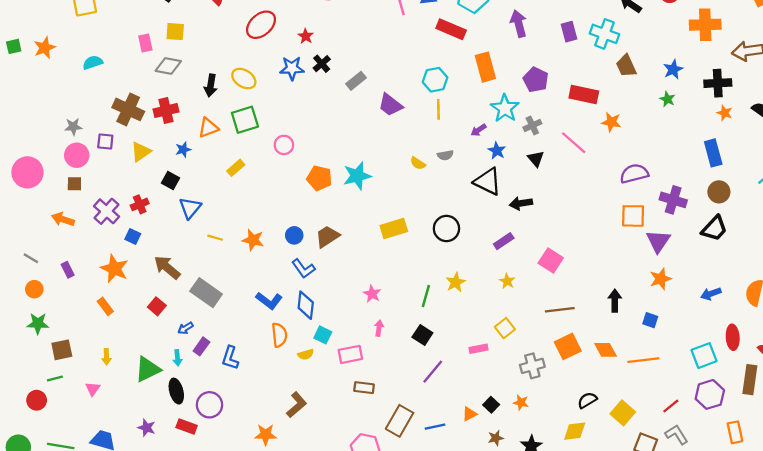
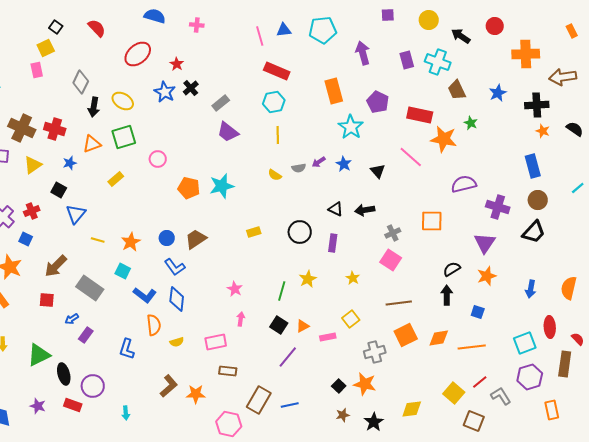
red rectangle: (451, 29) -> (277, 71), moved
yellow square: (175, 32) -> (46, 48), moved, turned -30
gray diamond: (168, 66) -> (81, 82), moved, turned -75
blue star: (292, 68) -> (165, 92), turned 30
cyan hexagon: (435, 80) -> (274, 102), moved
green star: (667, 99) -> (471, 123), moved
purple trapezoid: (390, 105) -> (228, 132), moved
yellow line: (438, 109) -> (278, 135), moved
red cross: (166, 111) -> (55, 129), turned 30
orange star: (611, 122) -> (444, 139), size x1.5
gray cross: (532, 125) -> (393, 233), moved
purple arrow: (479, 130) -> (319, 162), moved
black triangle: (488, 182) -> (336, 209), moved, size x0.6
orange square: (633, 216) -> (432, 221), moved
yellow rectangle: (394, 228) -> (254, 232), size x0.6
orange star: (253, 240) -> (131, 242), turned 30
purple rectangle: (504, 241) -> (333, 243), moved, turned -48
brown arrow: (167, 267) -> (56, 266), turned -85
blue arrow: (711, 294) -> (531, 289), turned -60
red square: (157, 306) -> (47, 300), turned -35
cyan square: (323, 335) -> (123, 271), moved
orange diamond: (606, 350) -> (439, 338), turned -70
cyan arrow: (177, 358) -> (126, 413), moved
blue L-shape: (230, 358) -> (127, 349), moved
black semicircle: (587, 400) -> (452, 269), moved
orange star: (521, 403) -> (365, 384), size x1.6
red line: (671, 406) -> (480, 382), moved
orange triangle: (469, 414) -> (303, 326), moved
orange star: (266, 435) -> (196, 394), moved
gray L-shape: (677, 435) -> (501, 396), moved

